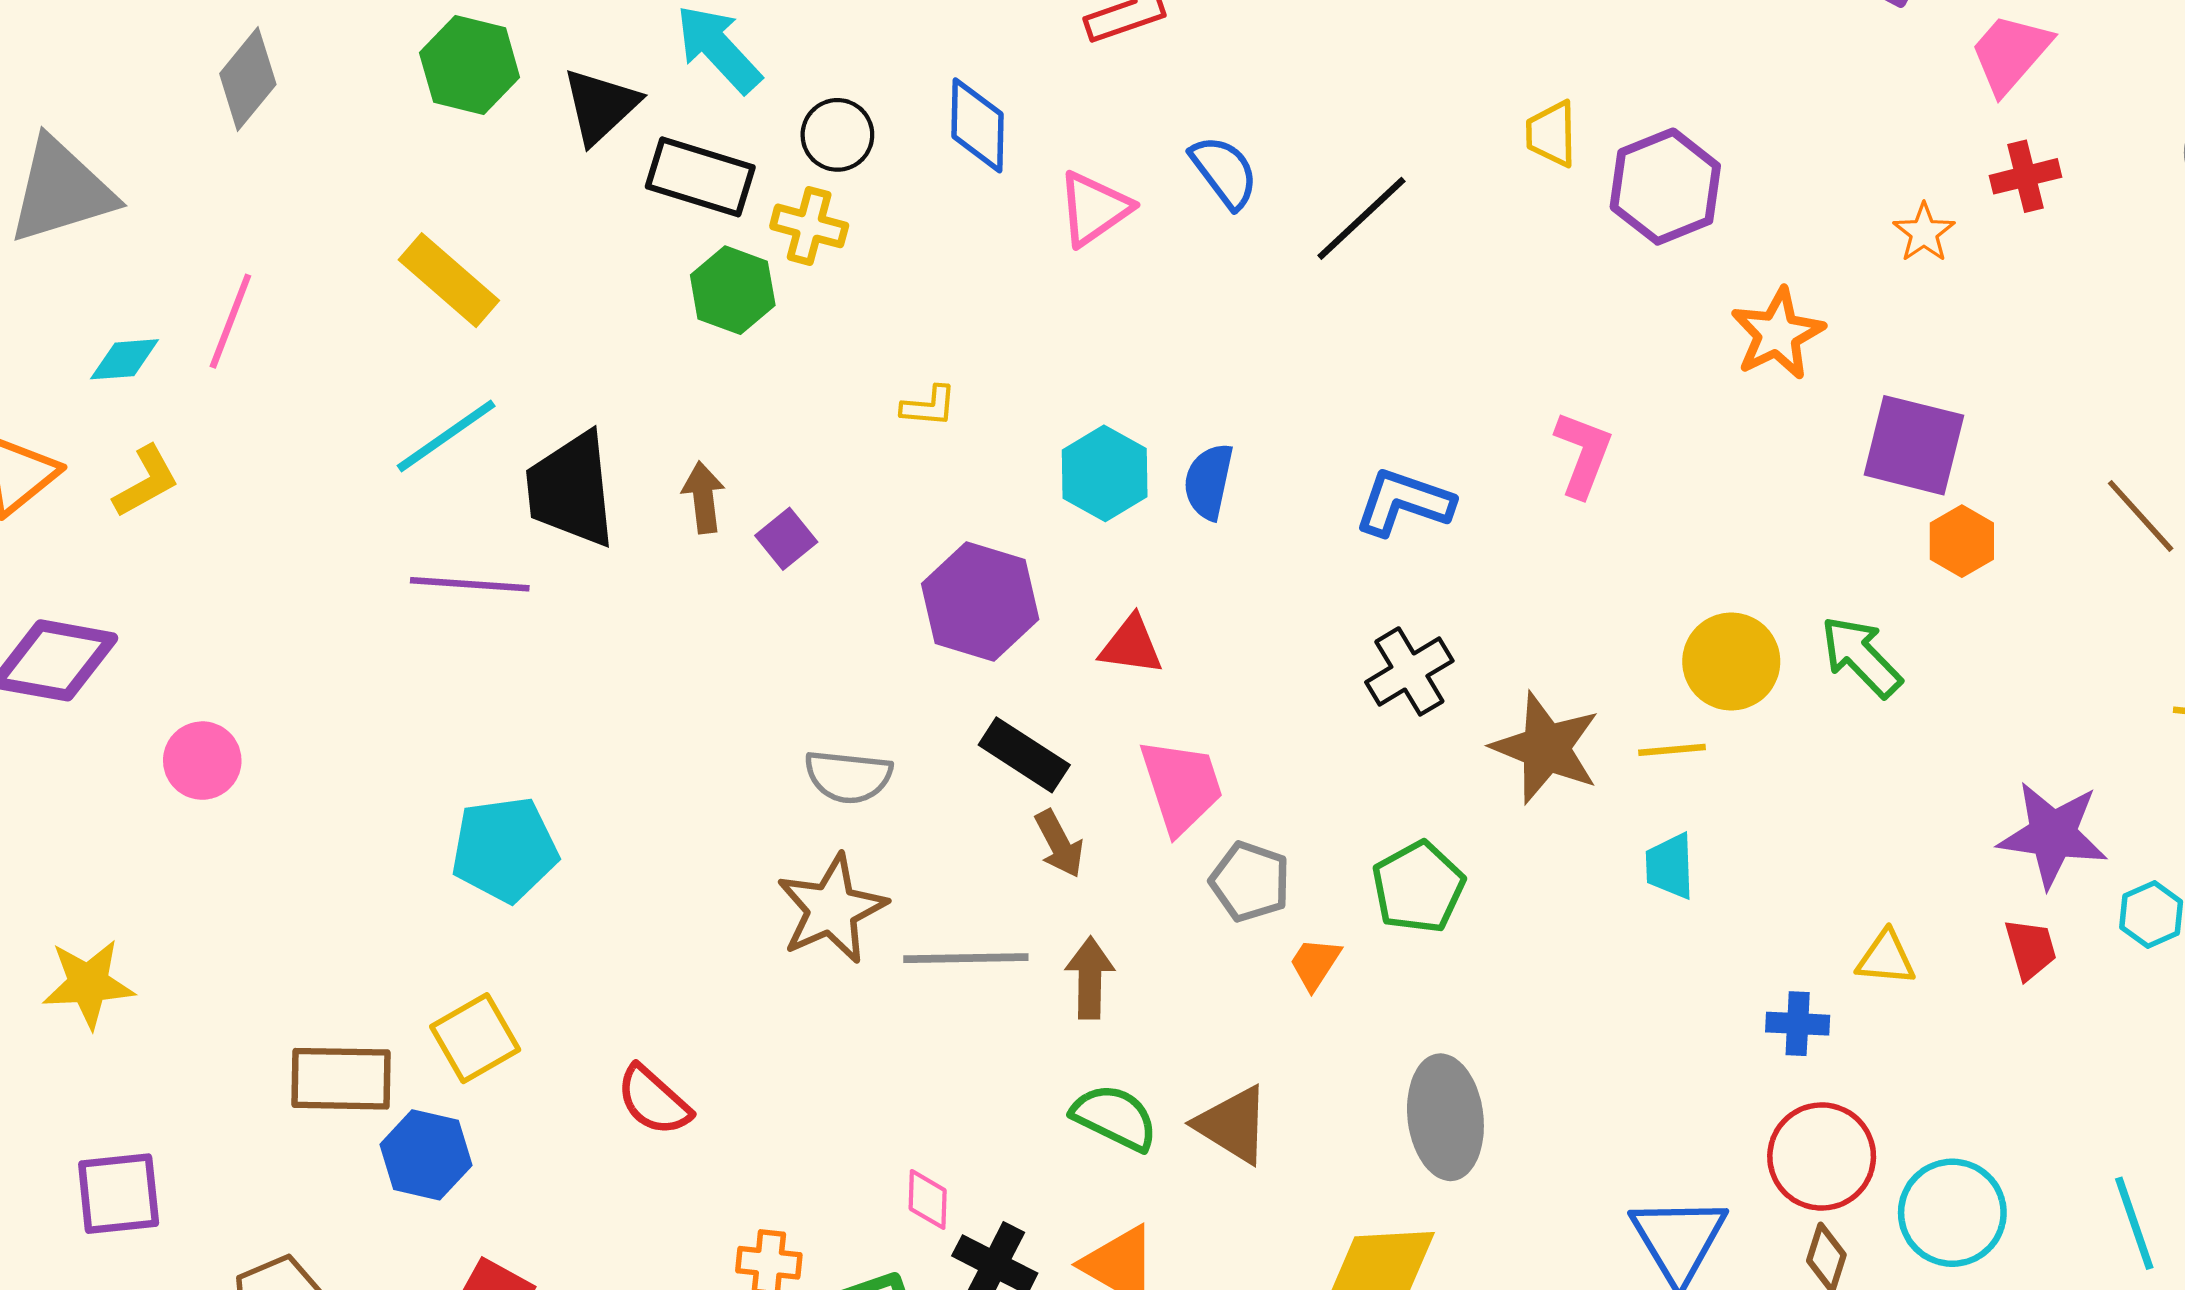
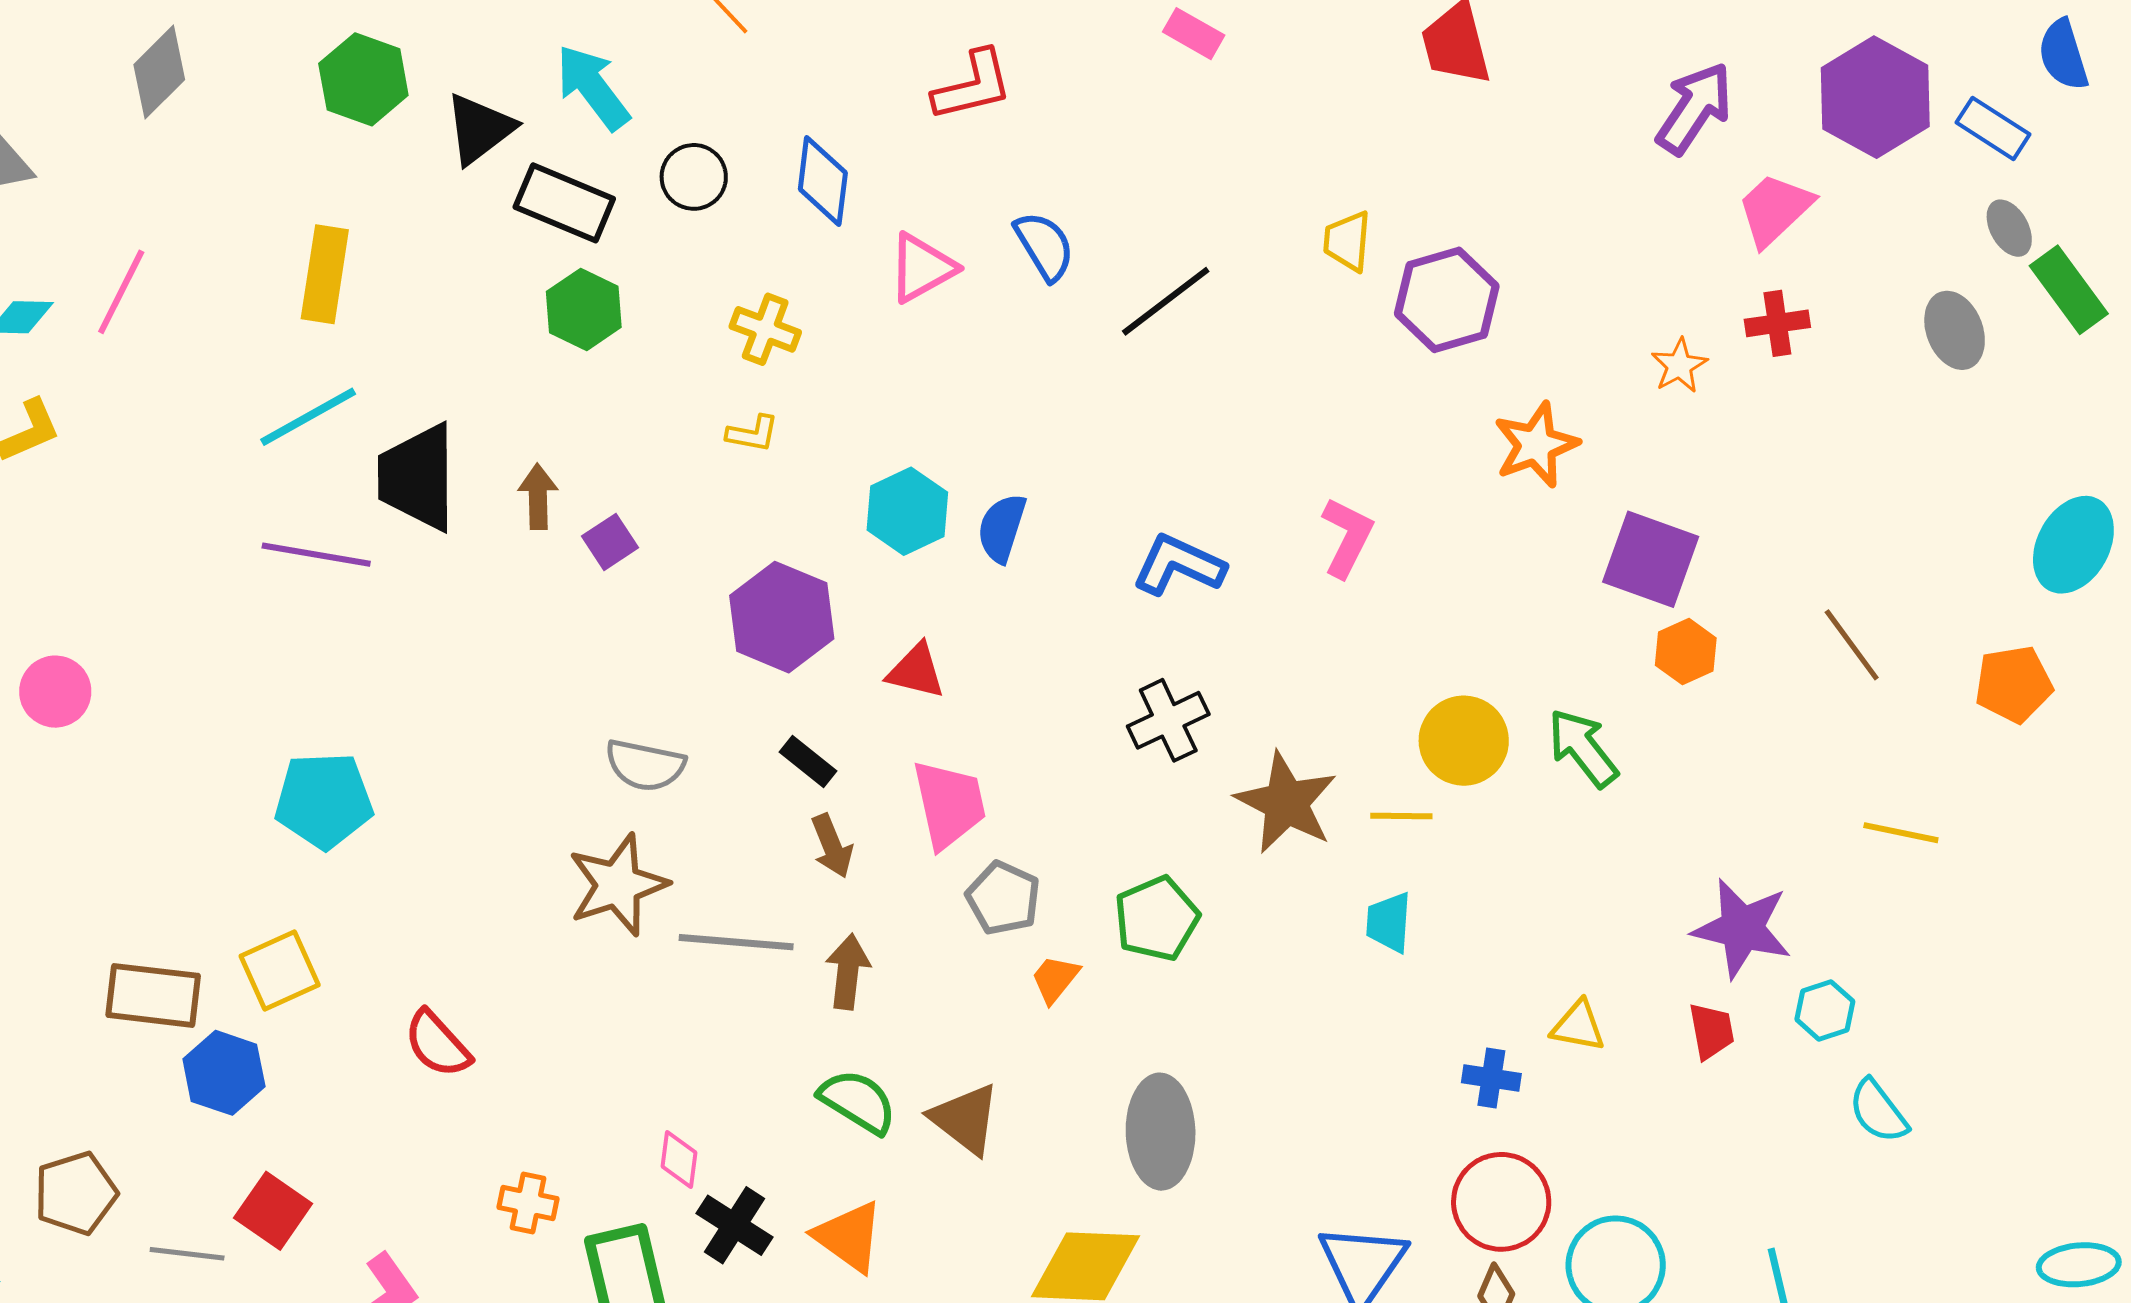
yellow cross: (809, 226) -> (765, 329), moved
yellow rectangle: (449, 280) -> (325, 274), turned 52
black rectangle: (1024, 755) -> (808, 761), size x0.7

